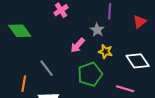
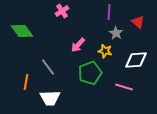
red triangle: (140, 22) -> (138, 22), turned -40
gray star: (97, 30) -> (116, 33), moved
white diamond: (138, 61) -> (136, 60), turned -60

